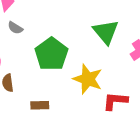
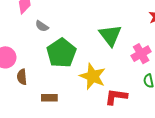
gray semicircle: (15, 28) -> (42, 26), moved

